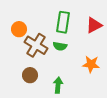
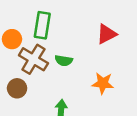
green rectangle: (63, 22) -> (42, 25), moved
brown circle: (30, 75) -> (17, 88), moved

